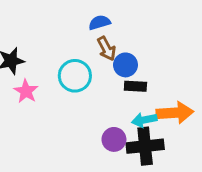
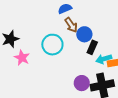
black rectangle: (135, 86) -> (92, 47), turned -64
cyan arrow: (144, 120) -> (104, 59), moved

